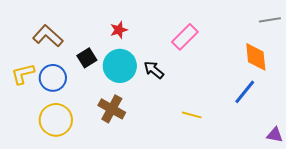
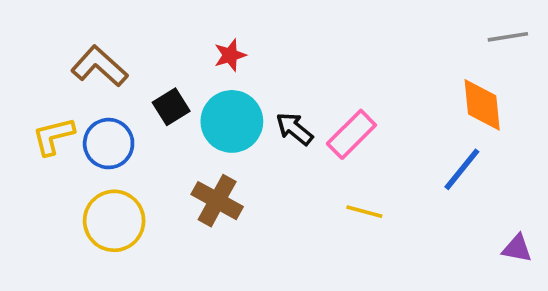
pink rectangle: (185, 37) -> (351, 134), moved

